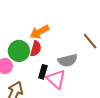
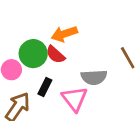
red semicircle: (36, 49) -> (55, 55), turned 105
black rectangle: (43, 72) -> (45, 87), moved

